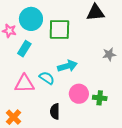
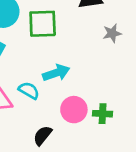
gray star: (109, 54) -> (112, 33), moved
black semicircle: (55, 111) -> (43, 135), turned 42

